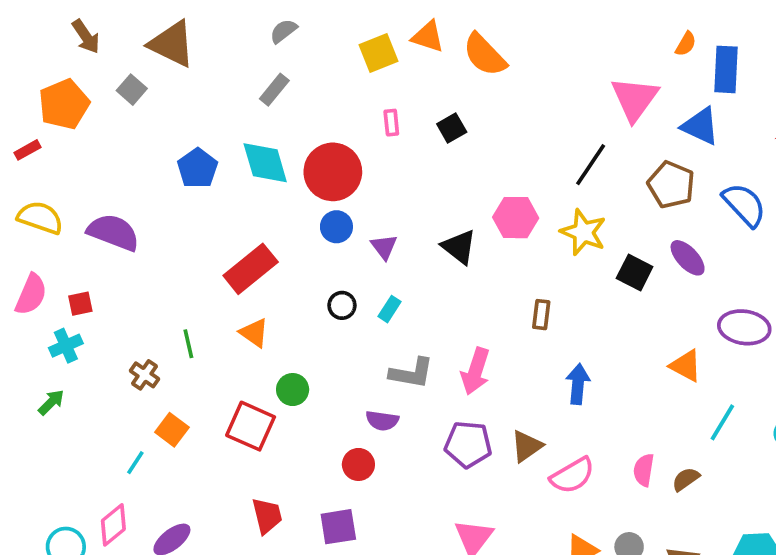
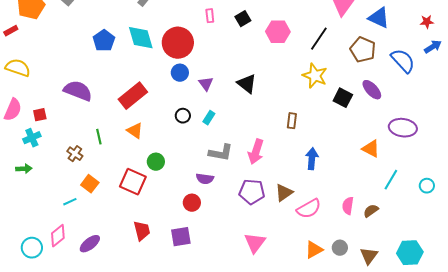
pink hexagon: (516, 218) -> (278, 32), moved
purple semicircle: (113, 232) -> (78, 91), moved
green arrow: (51, 402) -> (24, 169), turned 42
cyan line: (135, 463) -> (70, 202), turned 32

